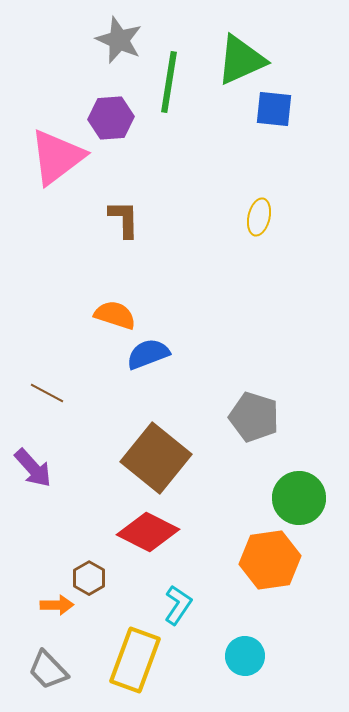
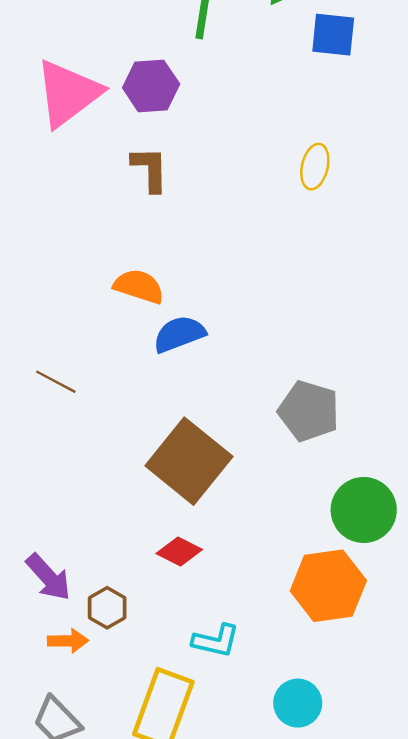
purple hexagon: (111, 118) -> (151, 86), moved
purple arrow: (33, 468) -> (48, 577), moved
red diamond: (148, 532) -> (179, 552), size x0.6
cyan L-shape: (178, 605) -> (216, 641), turned 69

